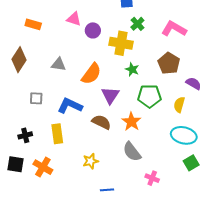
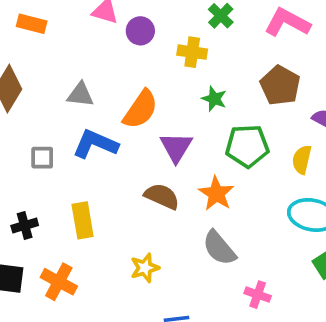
yellow cross: (121, 43) -> (192, 52), size x0.7
blue L-shape: (70, 106) -> (95, 144), moved

